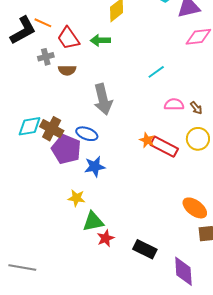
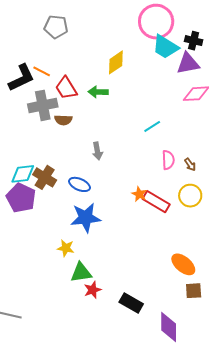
gray cross: (46, 57) -> (43, 105), size x1.8
gray arrow: (103, 99) -> (97, 151), size x0.6
pink semicircle: (174, 104) -> (168, 160), turned 84
purple pentagon: (66, 149) -> (21, 198), moved
blue star: (95, 167) -> (86, 218), size x1.4

